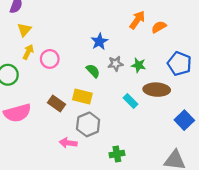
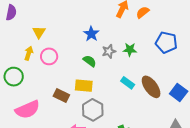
yellow triangle: (24, 30) -> (39, 32), moved
brown ellipse: (157, 90) -> (151, 87), moved, turned 60

